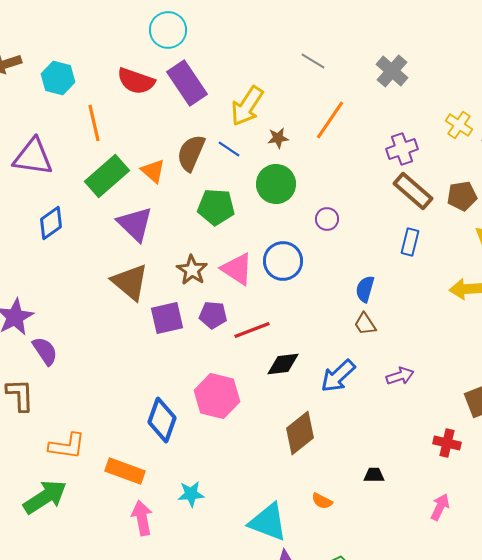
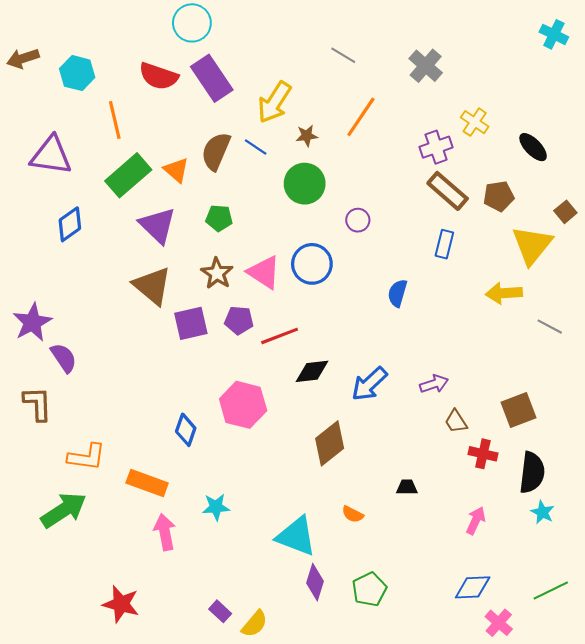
yellow cross: (459, 125) -> (475, 122), moved
green pentagon: (216, 207) -> (219, 218), moved, size x0.7
brown trapezoid: (365, 324) -> (456, 421), moved
blue diamond: (162, 420) -> (186, 430), size x0.7

